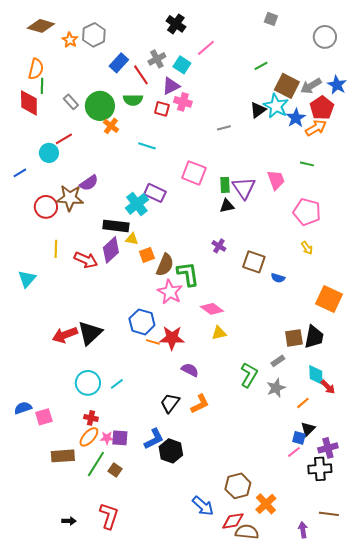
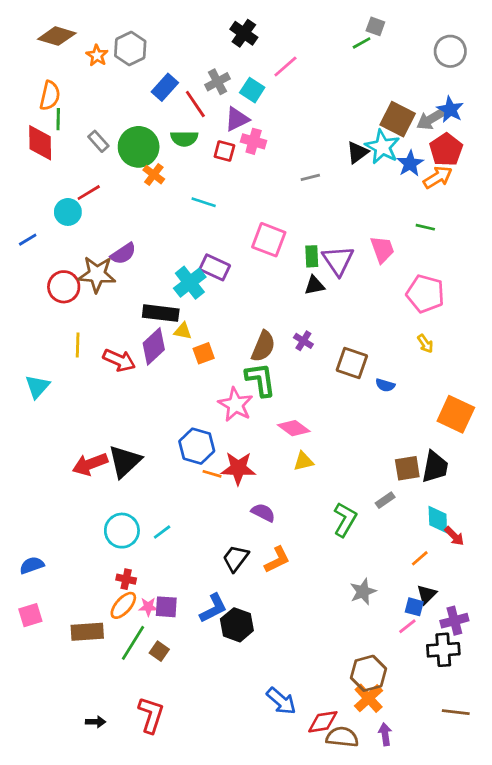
green line: (261, 66) -> (362, 43), moved
blue star: (337, 85) -> (450, 109), moved
brown semicircle: (165, 265) -> (263, 346), moved
gray star: (276, 388) -> (363, 592), moved
pink square: (44, 417) -> (30, 615), moved
brown hexagon: (238, 486) -> (369, 673), moved
purple arrow: (303, 530) -> (385, 734), moved

